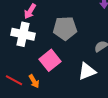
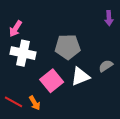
pink arrow: (30, 11) -> (16, 29), moved
white triangle: (87, 71) -> (80, 76), moved

